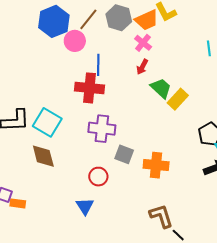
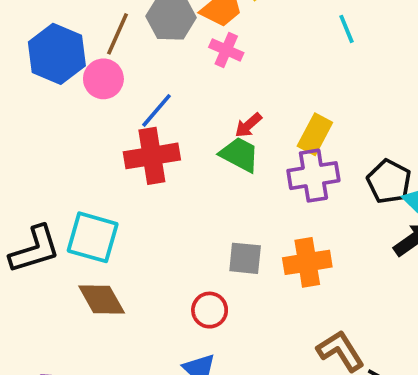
blue line: (98, 65) -> (157, 110), turned 55
red arrow: (142, 67) -> (248, 125), moved, turned 35
green trapezoid: (161, 88) -> (239, 155), moved
purple cross: (102, 129) -> (313, 176), moved

